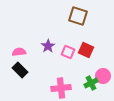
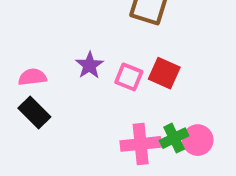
pink circle: (103, 76) -> (198, 140), moved
pink cross: (61, 88) -> (141, 144), moved

